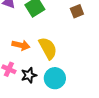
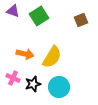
yellow semicircle: (48, 48) -> (52, 57), turned 60

